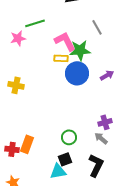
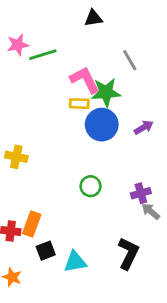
pink star: (18, 38) -> (18, 45), moved
yellow cross: (16, 85) -> (16, 157), moved
green circle: (69, 137) -> (91, 186), moved
gray arrow: (101, 138) -> (151, 211), moved
black square: (65, 159) -> (46, 251), moved

